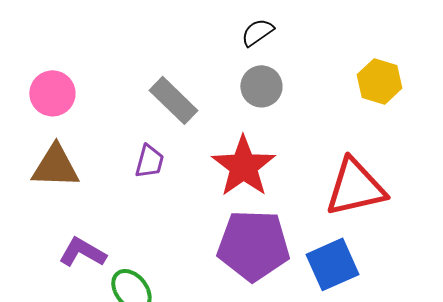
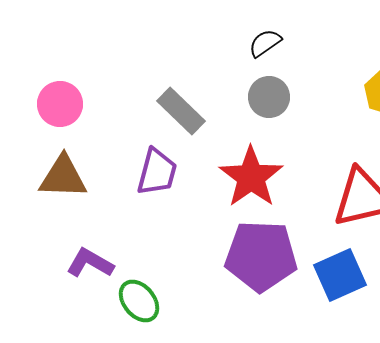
purple trapezoid: (149, 161) -> (157, 172), size x1.4

